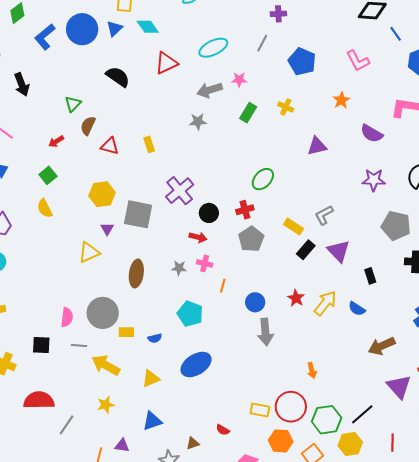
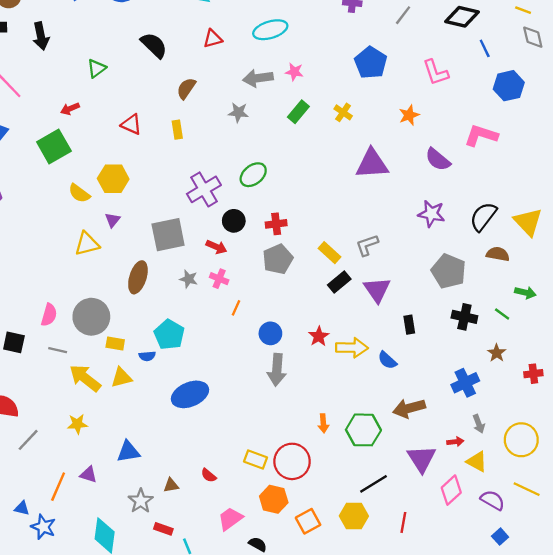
gray line: (262, 43) -> (403, 15), moved
red triangle: (166, 63) -> (213, 39), size x0.7
brown semicircle: (88, 126) -> (186, 88), moved
purple triangle: (317, 146) -> (372, 164), size x1.4
green square: (48, 175) -> (54, 147), size x1.6
green ellipse: (263, 179) -> (253, 175), moved
yellow semicircle: (45, 208) -> (79, 193), moved, turned -36
gray square: (138, 214) -> (168, 235), moved, turned -32
yellow arrow: (325, 303) -> (352, 348), turned 44
cyan pentagon: (190, 314) -> (169, 335), moved
yellow triangle: (151, 379) -> (122, 378), moved
green hexagon: (327, 420) -> (363, 430), moved

